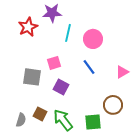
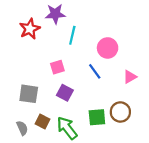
pink circle: (93, 39) -> (108, 48), moved
gray square: (32, 77) -> (29, 94), moved
gray semicircle: (21, 120) -> (22, 128), turned -40
green square: (93, 122) -> (97, 117), moved

